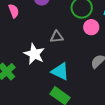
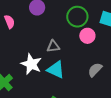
cyan triangle: (60, 72) -> (56, 70), moved

